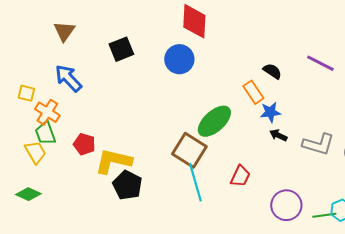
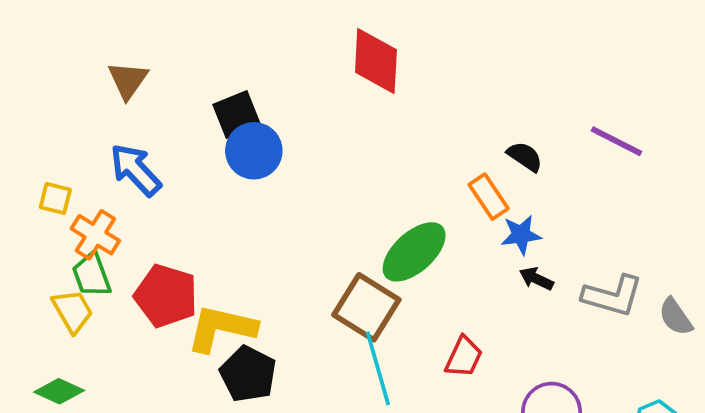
blue circle: (179, 59) -> (254, 151), moved
red pentagon: (84, 144) -> (166, 296), size x1.5

